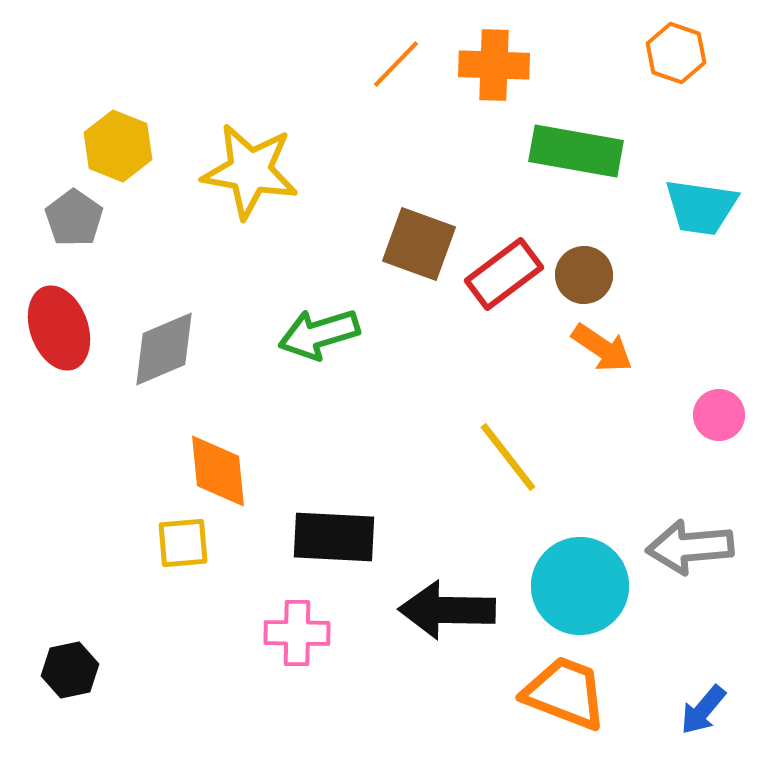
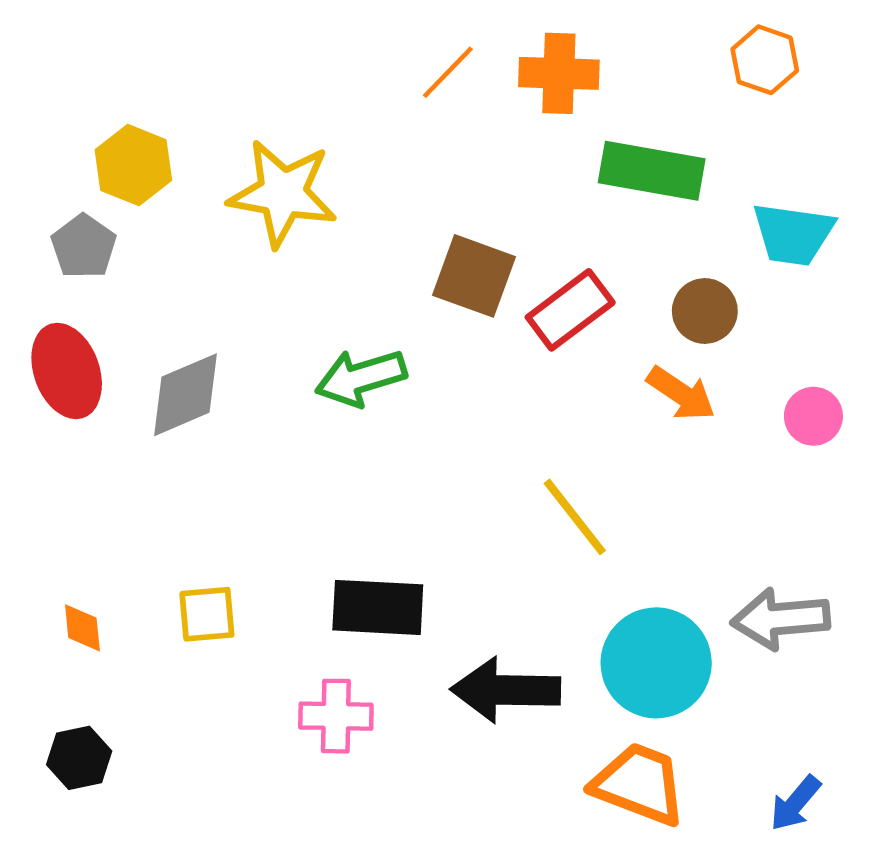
brown circle: (584, 275) -> (705, 311), moved
pink circle: (719, 415) -> (813, 416), moved
orange diamond: (218, 471) -> (82, 628), moved, size x0.6

